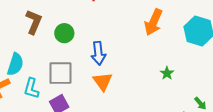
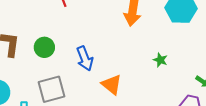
orange triangle: (103, 81) -> (112, 85), moved

